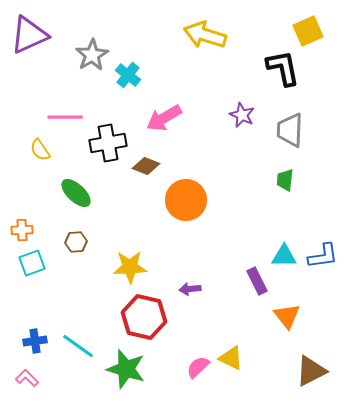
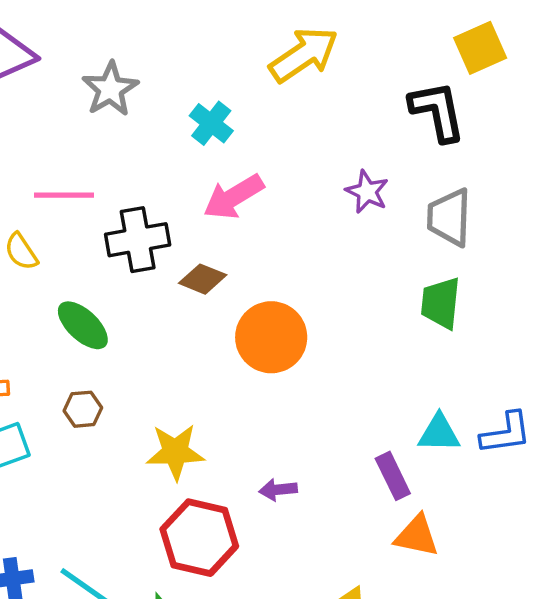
yellow arrow: (205, 35) -> (304, 55), turned 129
cyan cross: (128, 75) -> (211, 123), moved
green trapezoid: (285, 180) -> (441, 303), size x1.4
orange triangle: (287, 316) -> (417, 536), moved, turned -40

